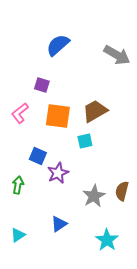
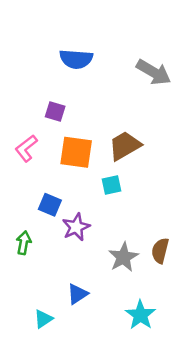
blue semicircle: (58, 45) -> (76, 59), turned -135
cyan triangle: (18, 235) -> (43, 319), moved

